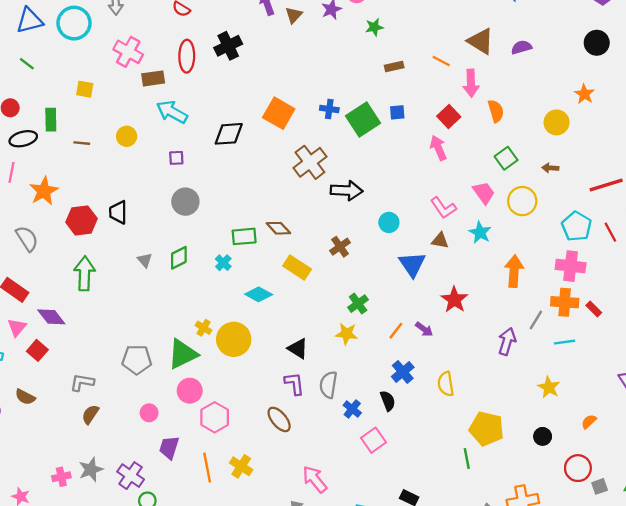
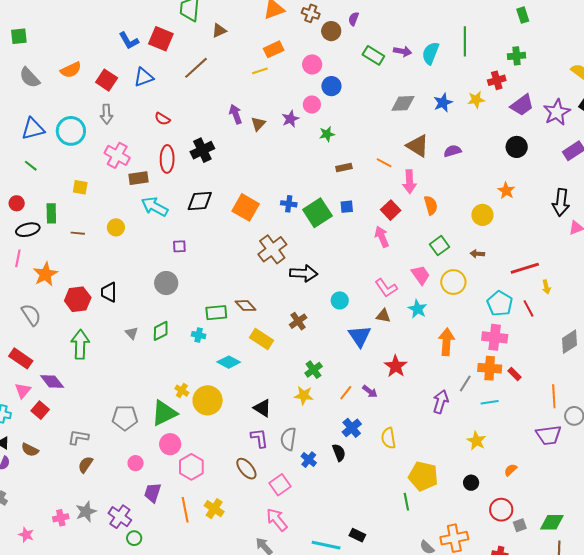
black diamond: (229, 134) -> (200, 201), moved
purple square: (176, 158) -> (179, 246), moved
cyan cross: (223, 263) -> (199, 335), turned -32
pink square: (373, 440) -> (280, 485), moved

